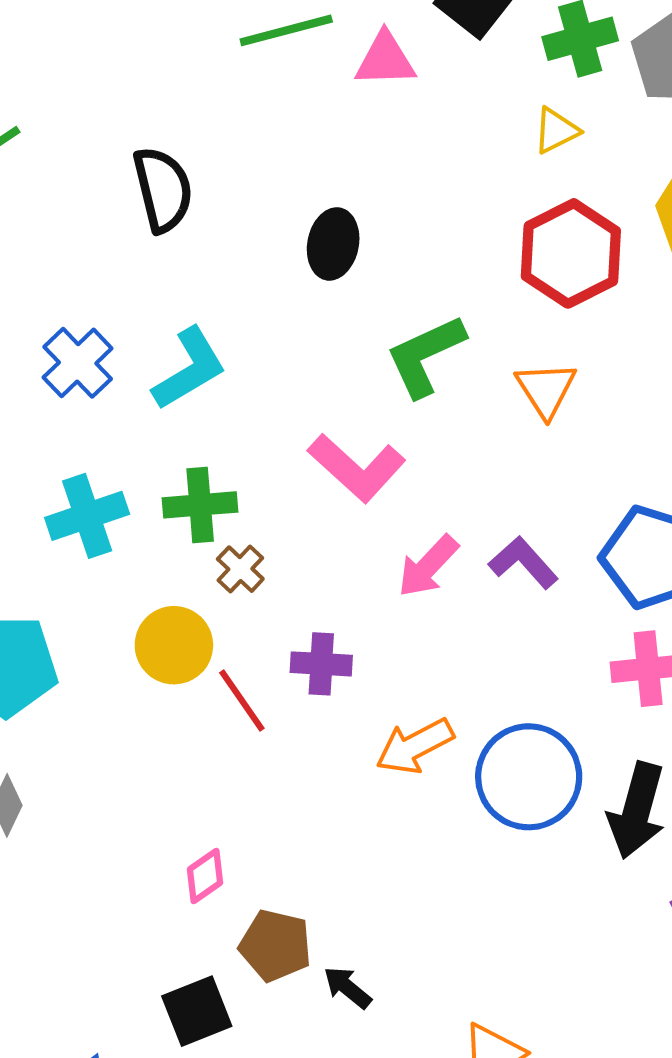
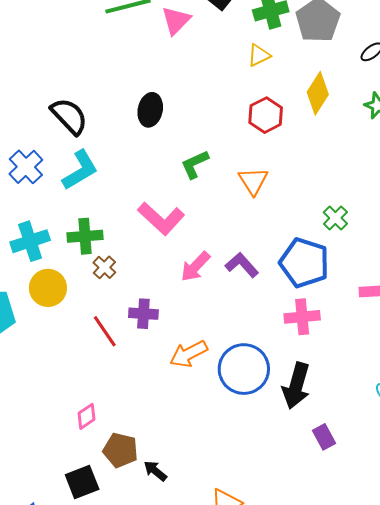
pink triangle: (385, 60) -> (176, 20), turned -44
black semicircle: (163, 189) -> (69, 116), moved, turned -30
red hexagon: (571, 253) -> (266, 115), size x0.7
green L-shape: (425, 356) -> (195, 164), size x0.7
yellow circle: (174, 645) -> (48, 288), moved

